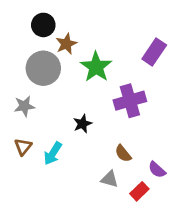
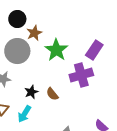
purple rectangle: (154, 52) -> (94, 50), moved
black star: (83, 124) -> (31, 92), moved
brown semicircle: (123, 153) -> (52, 94), moved

